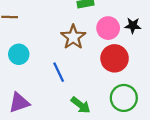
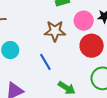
brown star: (73, 37) -> (55, 31), turned -30

